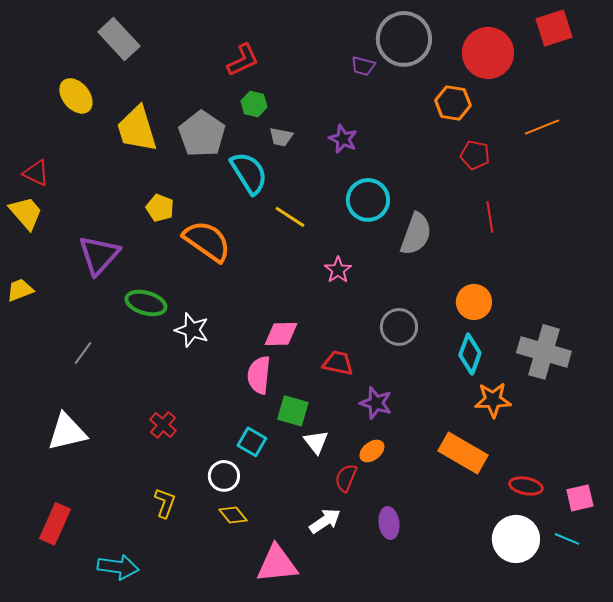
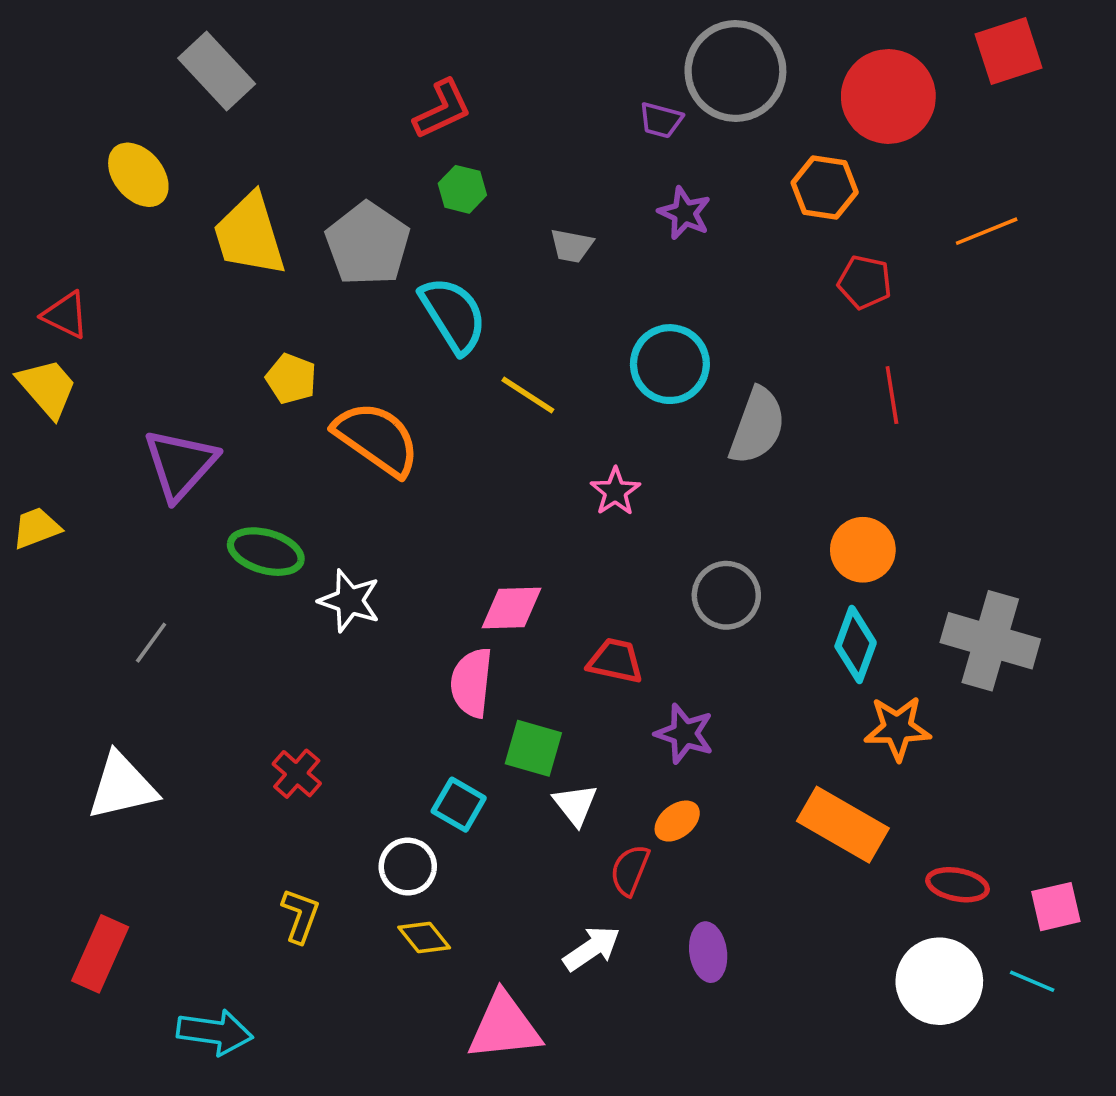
gray trapezoid: (281, 137) -> (572, 246), moved
purple star: (343, 139) -> (684, 213), moved

